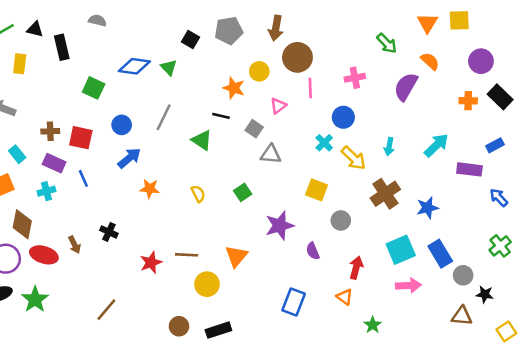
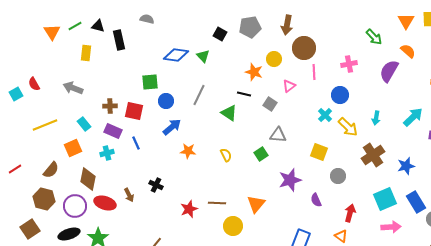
green square: (94, 88) -> (150, 82), moved, turned -30
gray triangle: (271, 154) -> (278, 135), moved

